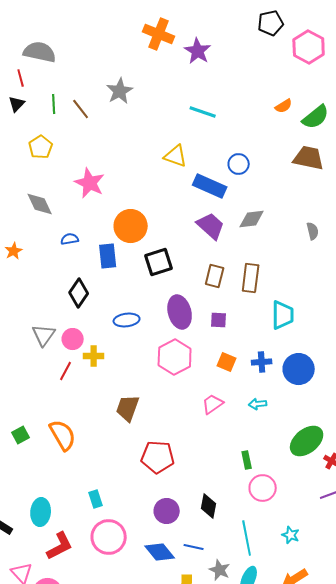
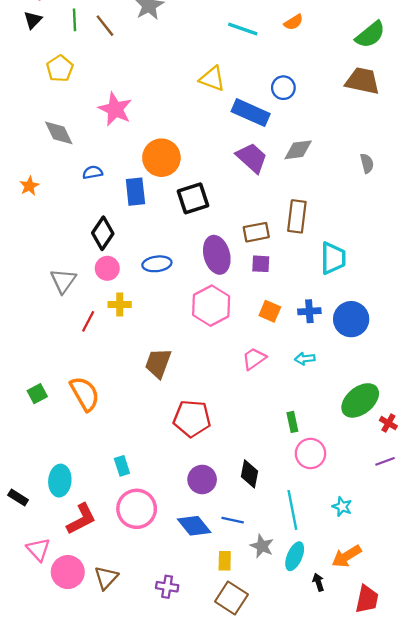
orange semicircle: (284, 106) -> (294, 22), moved
brown rectangle: (215, 276) -> (256, 232), moved, turned 65
pink circle: (73, 339) -> (107, 268), moved

